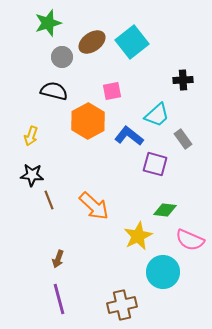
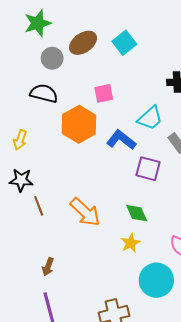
cyan square: (132, 42) -> (124, 43), size x0.7
green diamond: (165, 210) -> (137, 213), moved, turned 60
yellow star: (138, 236) -> (131, 243), size x0.7

